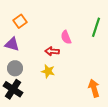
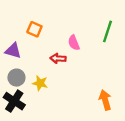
orange square: (20, 21) -> (34, 29), moved, turned -32
yellow star: (48, 71) -> (40, 83), moved

